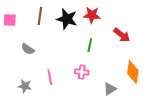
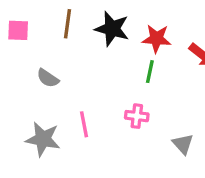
red star: (92, 15) -> (157, 39), moved
gray star: (25, 86) -> (43, 139), size x1.5
gray triangle: (110, 89) -> (183, 144), turned -40

